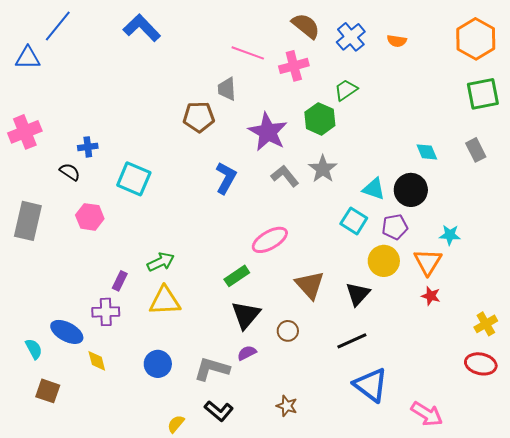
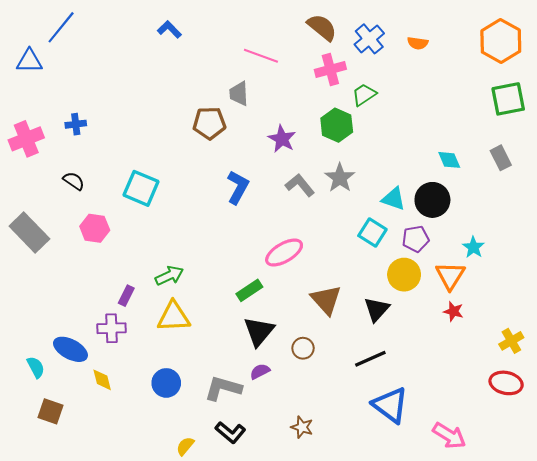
blue L-shape: (142, 28) -> (169, 29), moved, size x0.6
pink cross: (294, 66) -> (330, 69), moved
purple star: (268, 132) -> (282, 139), size x0.7
blue cross: (88, 147) -> (76, 124), moved
gray rectangle: (28, 221) -> (29, 233), turned -57
cyan star: (450, 235) -> (473, 247), turned 30

